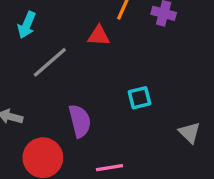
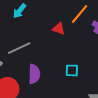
gray line: (50, 62) -> (19, 48), moved

